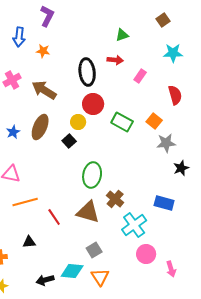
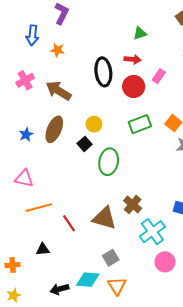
red circle: (93, 104) -> (134, 87), moved
green rectangle: (122, 122) -> (140, 124), turned -50
green ellipse: (92, 175) -> (109, 162), moved

